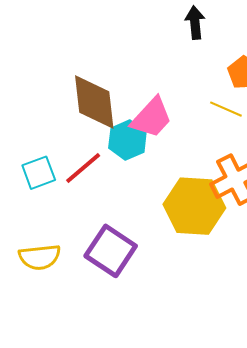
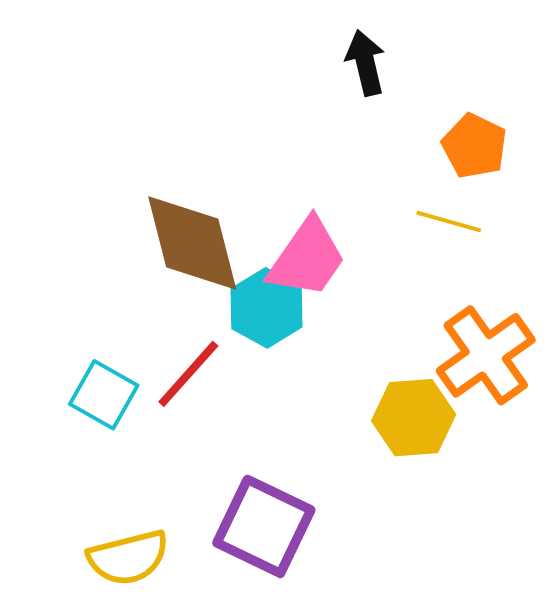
cyan square: (39, 173) -> (104, 395), turned -32
yellow hexagon: (194, 206) -> (414, 418), size x0.7

